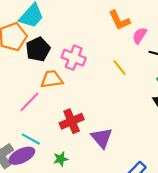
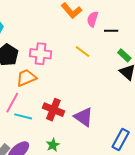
red cross: (72, 121) -> (53, 110), turned -30
cyan line: (31, 139) -> (23, 116), moved

